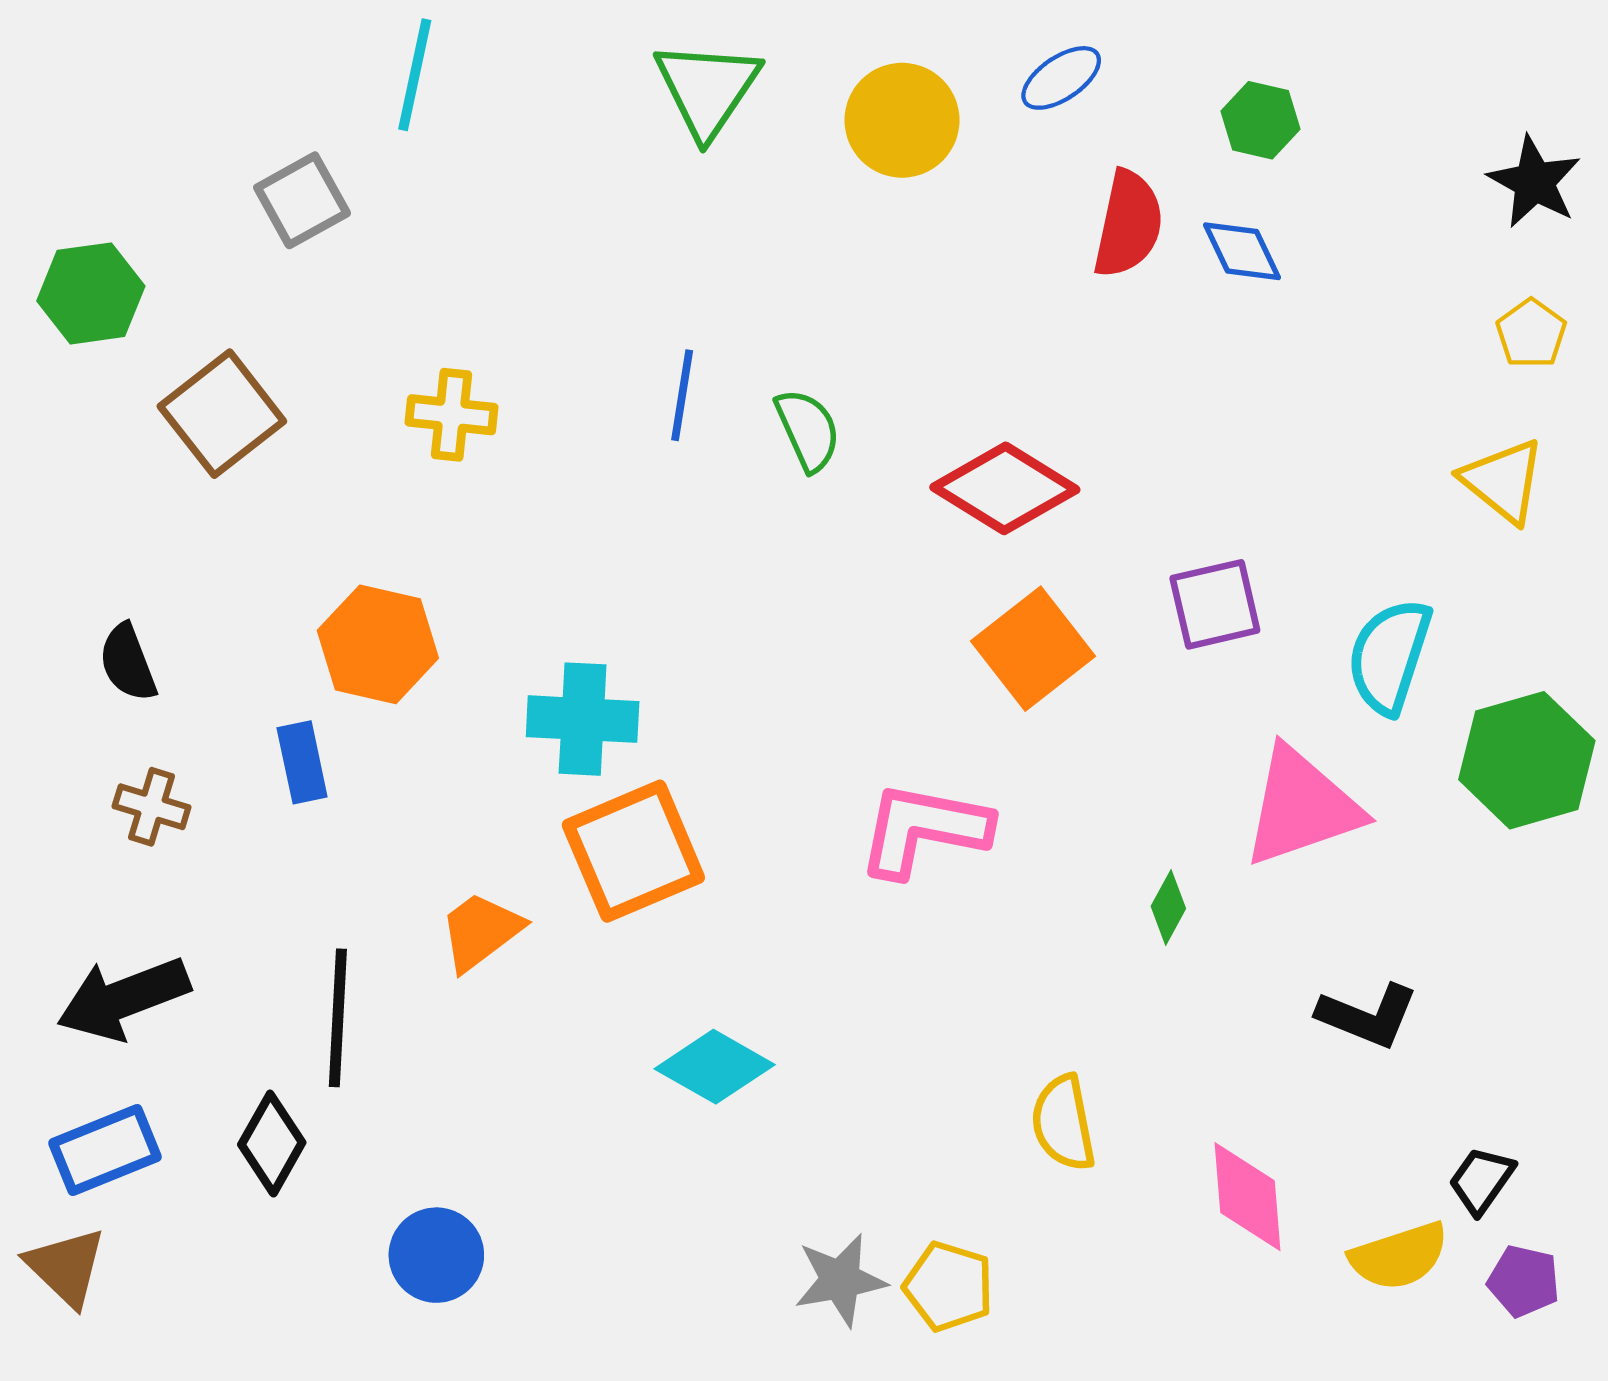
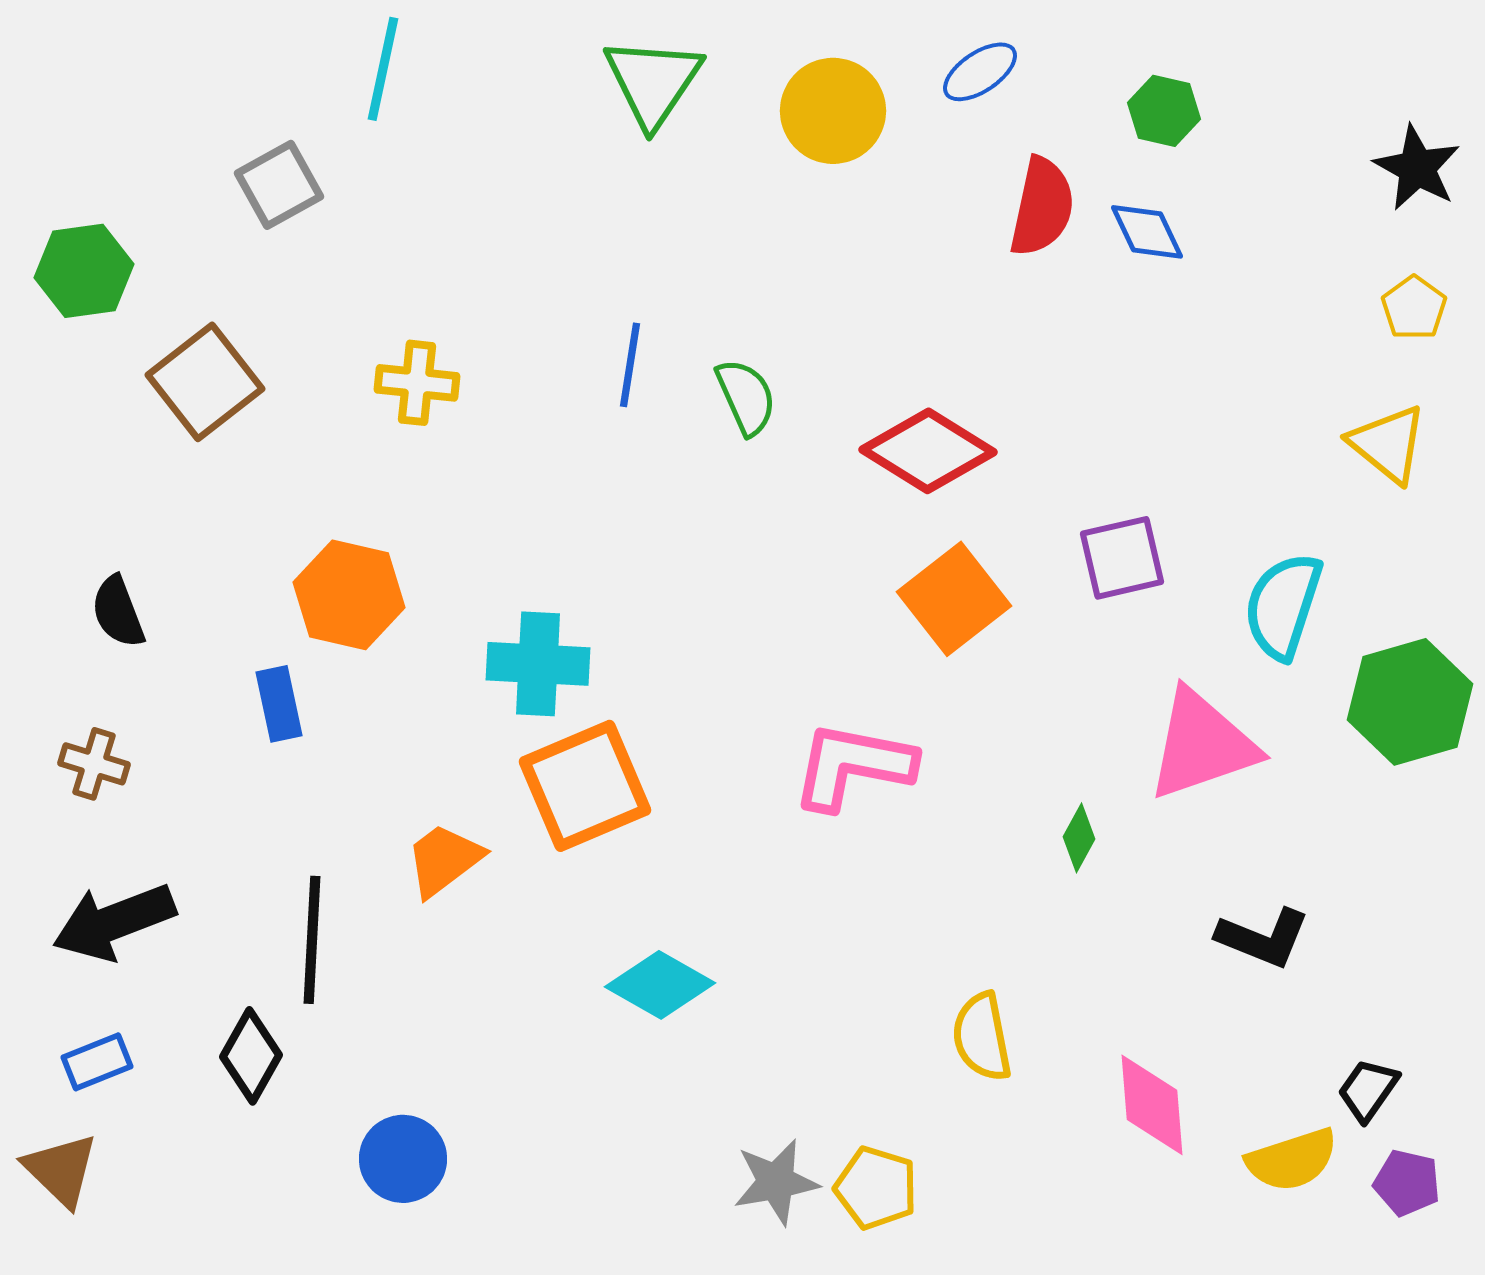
brown cross: (152, 807) -> (94, 764), moved
blue rectangle: (105, 1150) -> (97, 1062), size x0.7

